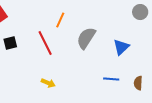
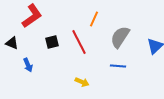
black square: (10, 43) -> (52, 42), moved
blue line: (111, 79) -> (118, 66), moved

